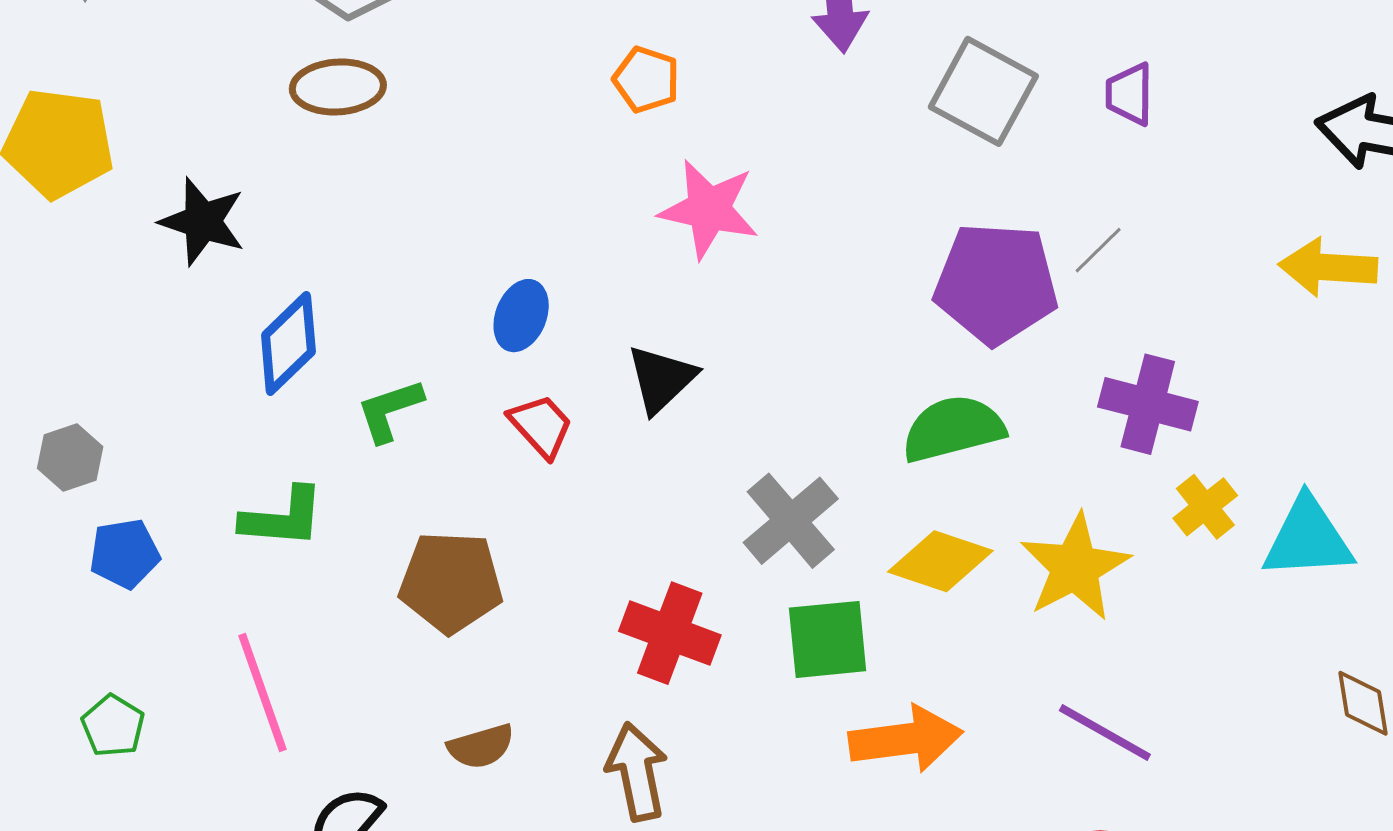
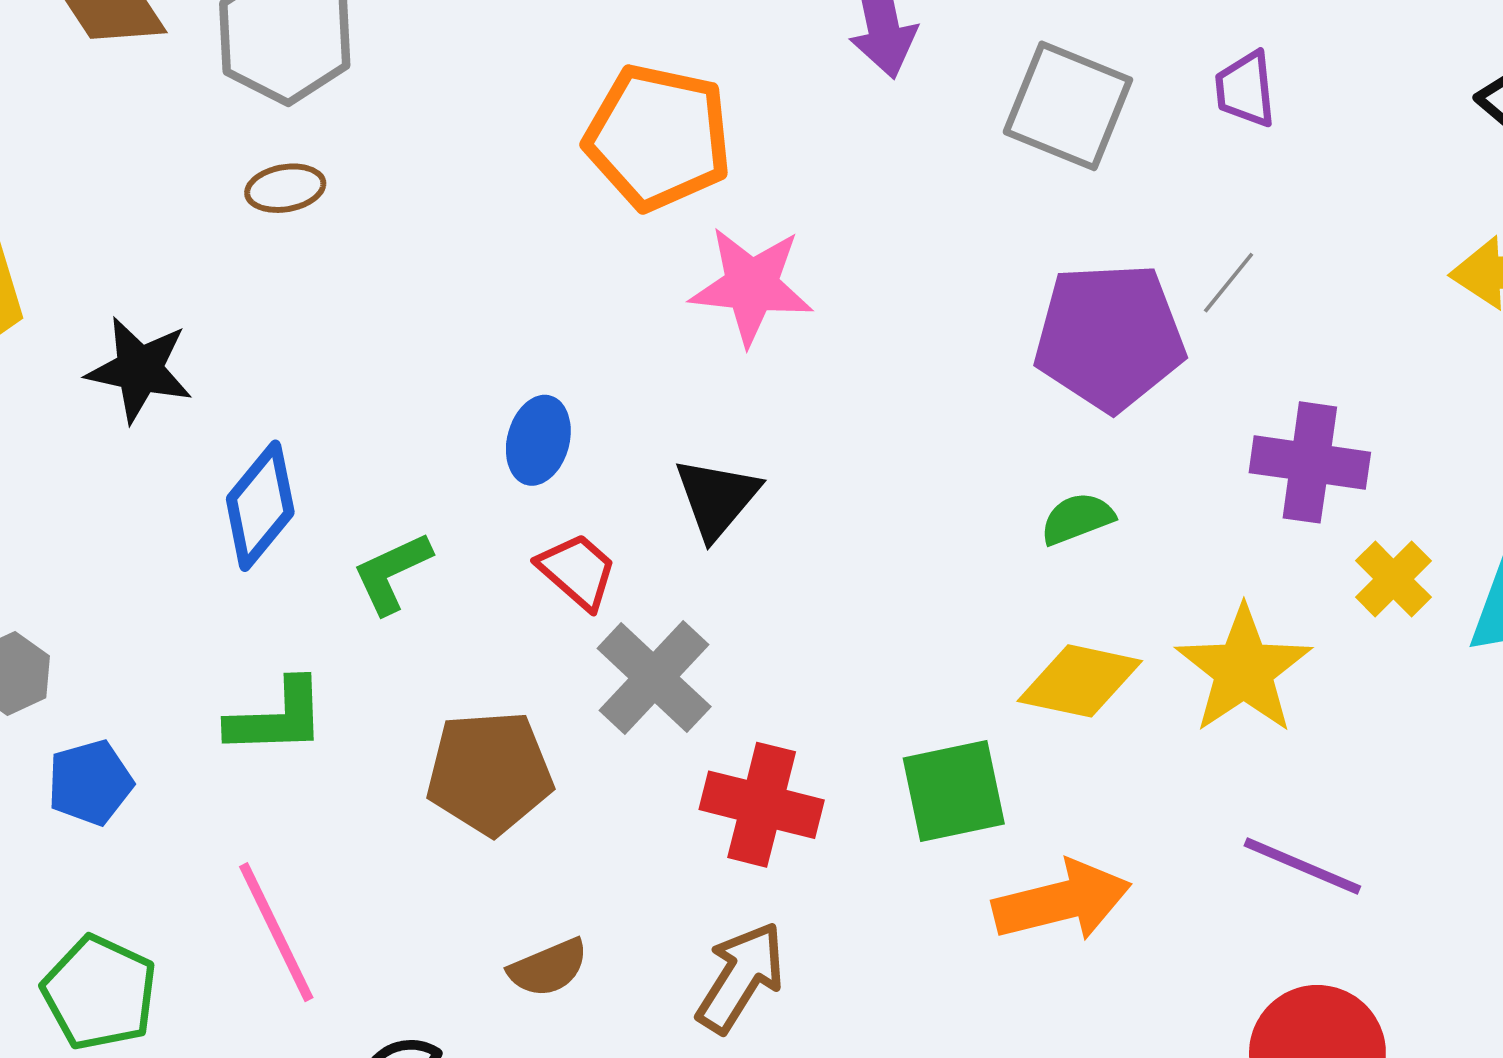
orange pentagon: (646, 80) -> (658, 137), size x1.8
brown ellipse: (338, 87) -> (285, 188), size x0.7
green semicircle: (953, 429) -> (1077, 519), size x0.6
gray cross: (791, 521) -> (654, 678), moved
green pentagon: (113, 726) -> (100, 993), size x1.5
brown arrow: (637, 772) -> (741, 977), turned 50

